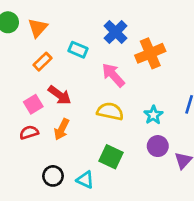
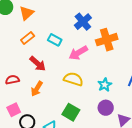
cyan rectangle: (78, 50) -> (55, 40), moved
pink arrow: (113, 75) -> (78, 53), turned -84
pink square: (33, 104) -> (14, 110), moved
red semicircle: (29, 132) -> (12, 80), moved

